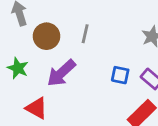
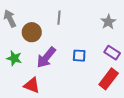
gray line: (85, 34) -> (59, 18), moved
blue square: (120, 75) -> (79, 56), moved

